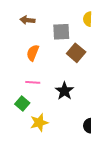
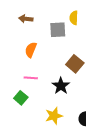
yellow semicircle: (88, 19) -> (74, 18), moved
brown square: (76, 53) -> (75, 64), moved
yellow star: (39, 123) -> (54, 116), moved

